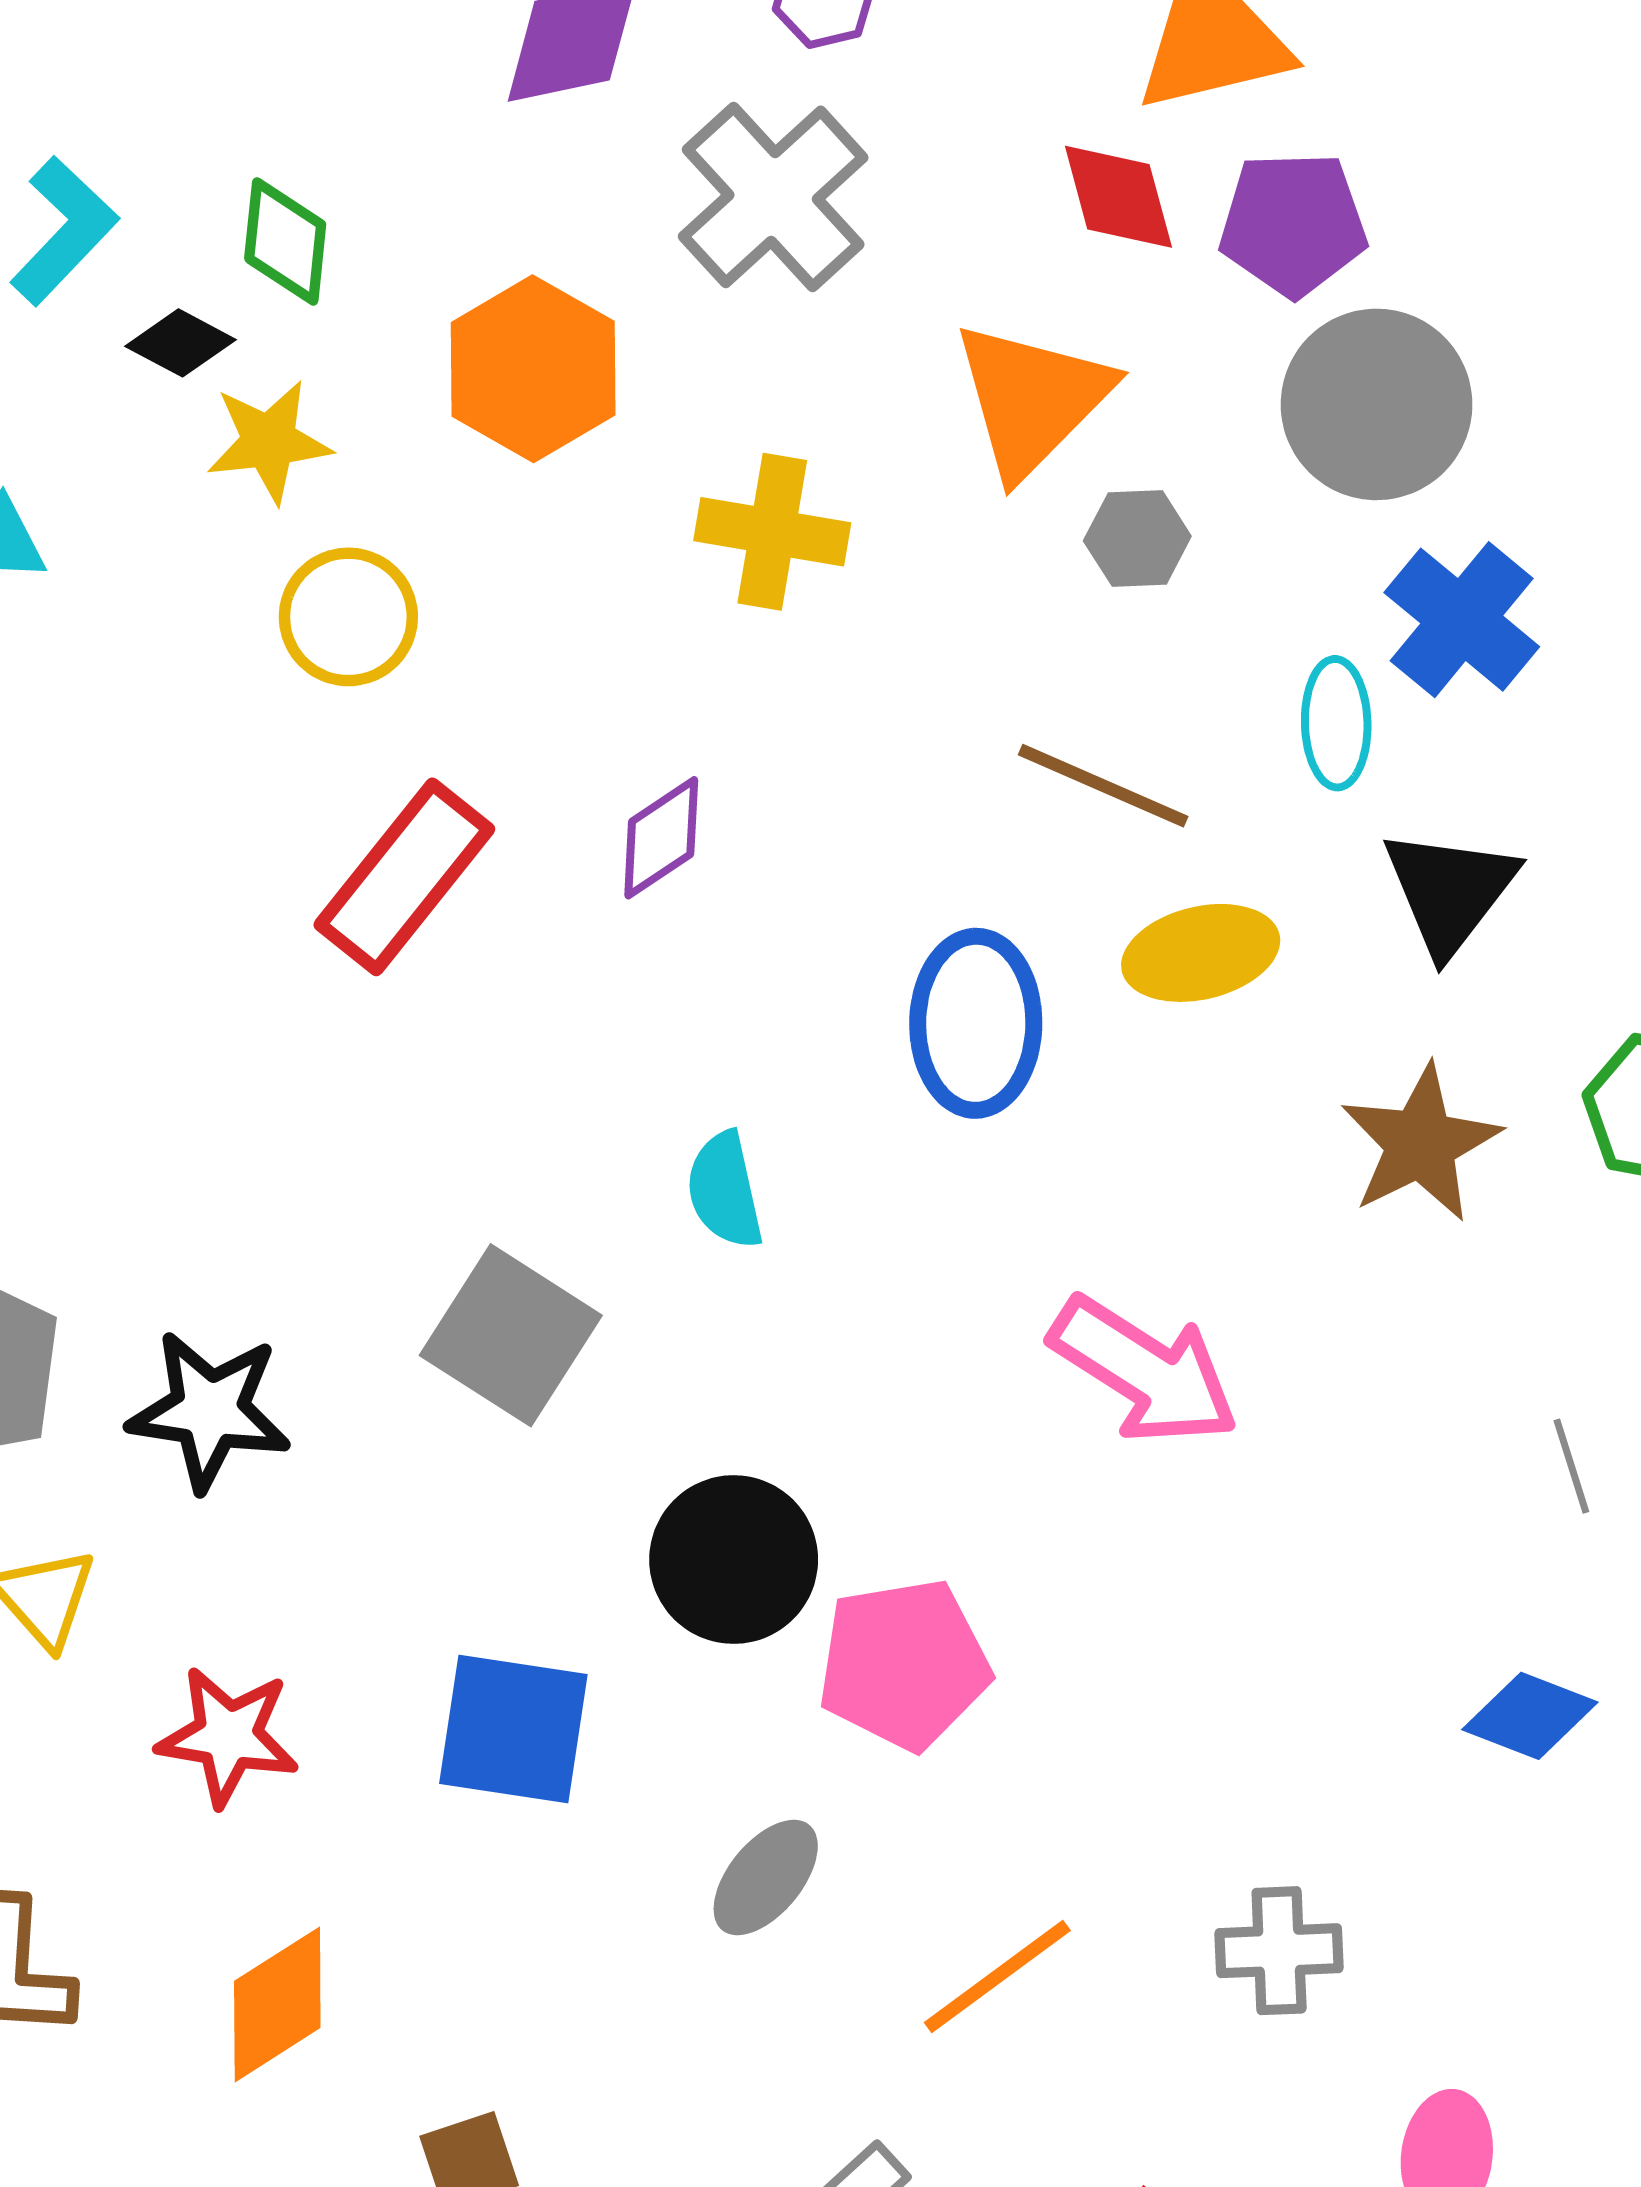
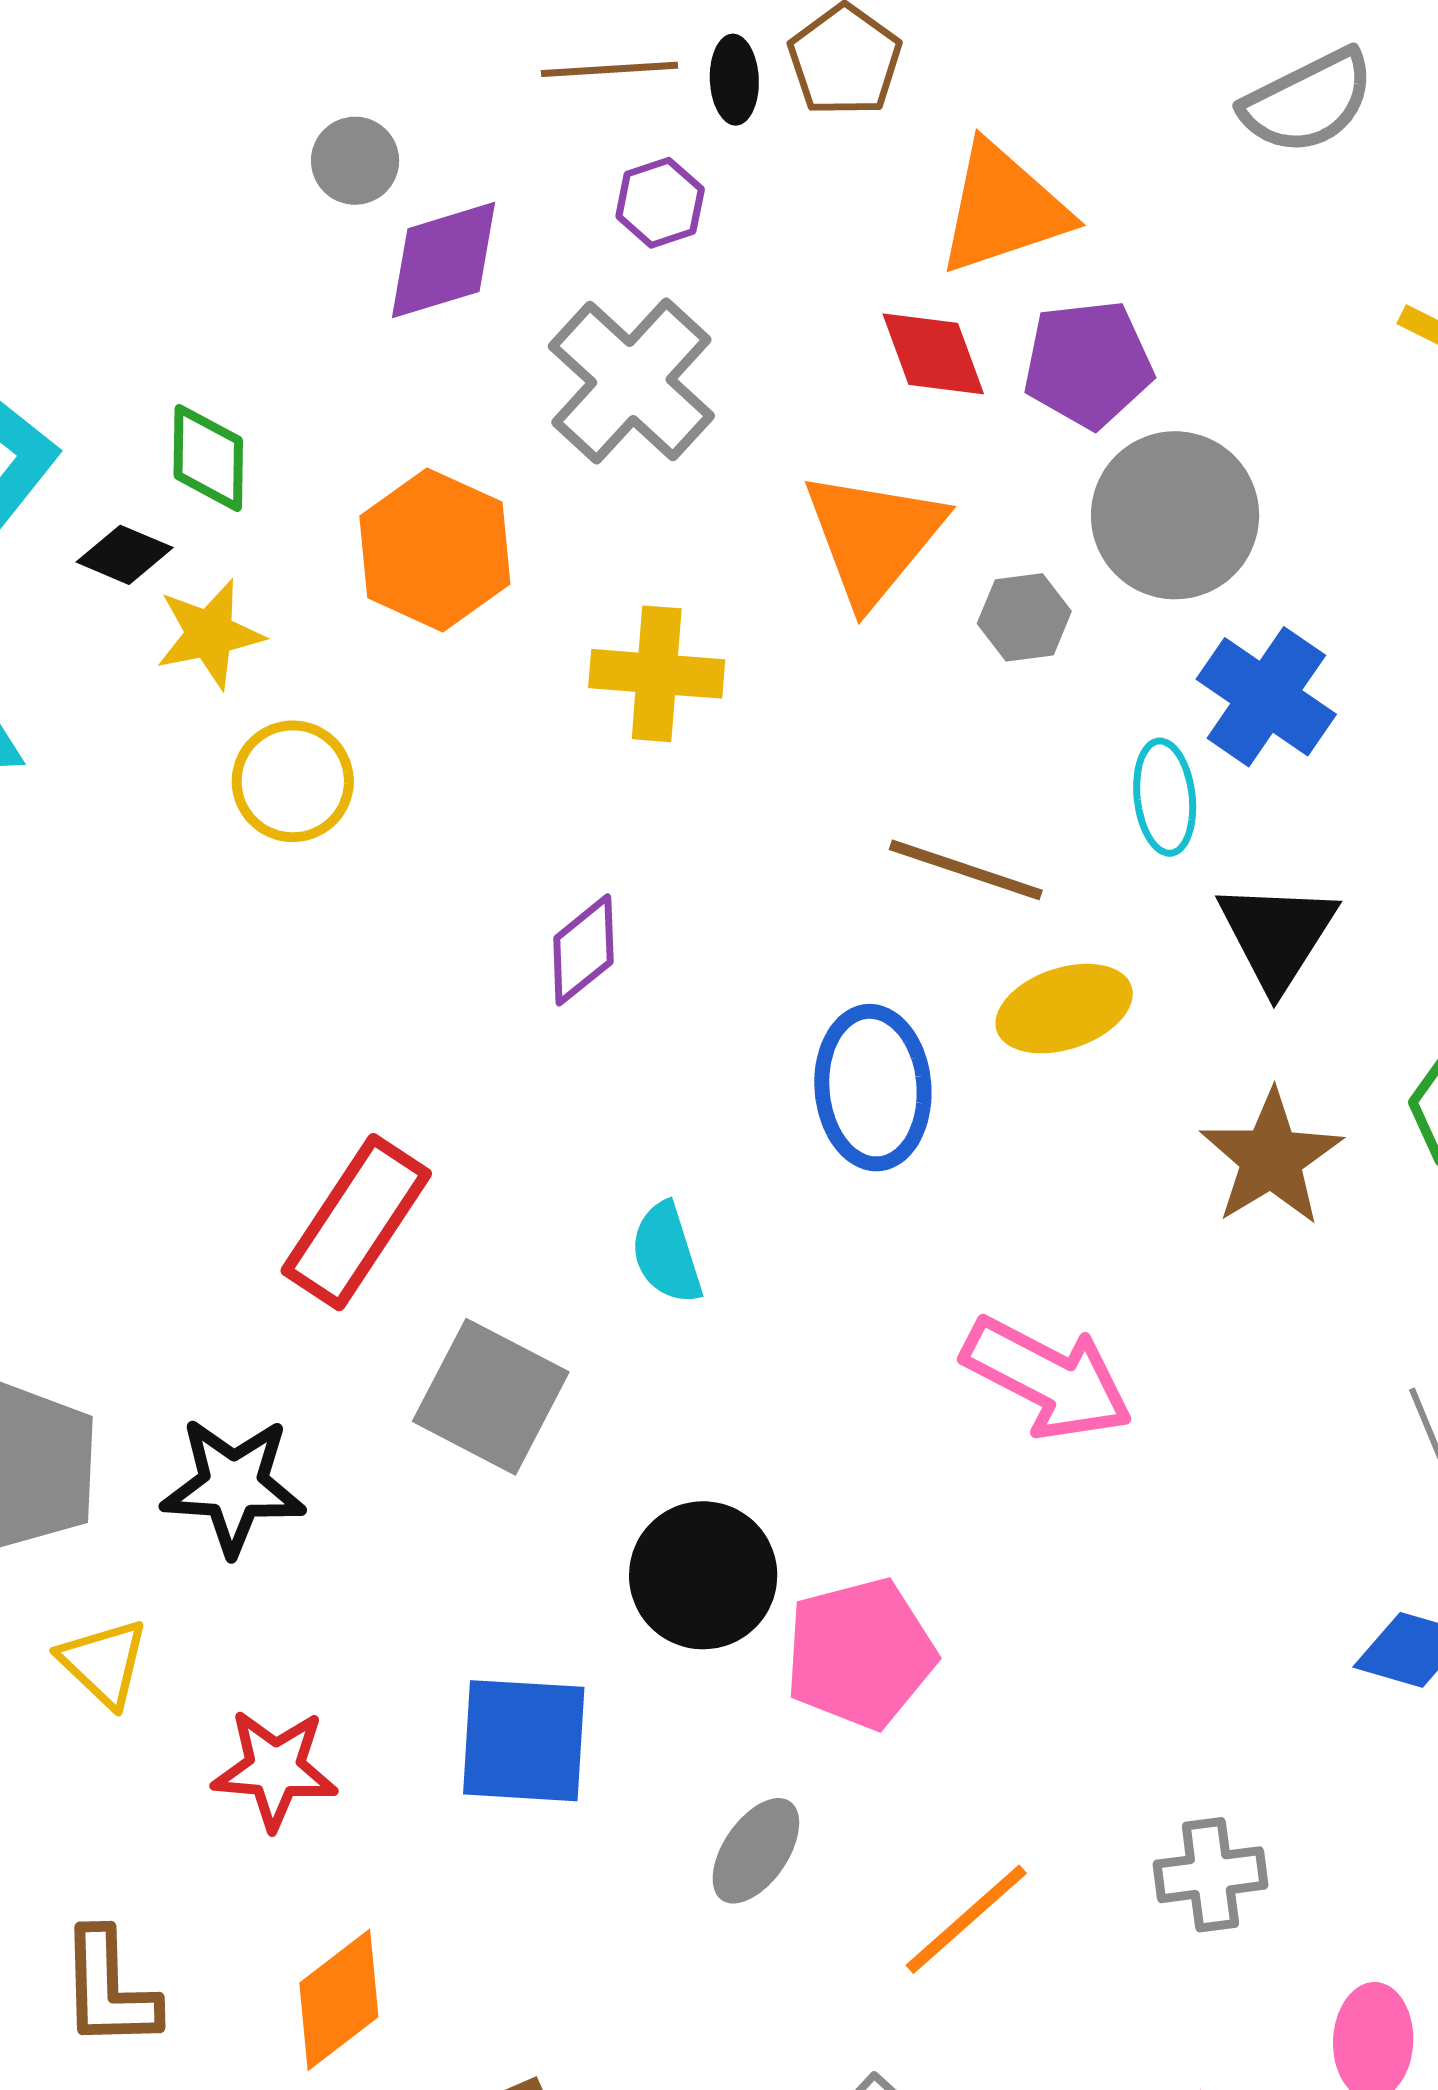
gray hexagon: (1137, 538) -> (1024, 617), moved
red rectangle: (404, 877) -> (356, 1222), moved

